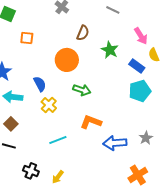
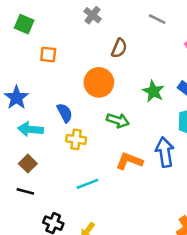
green star: (110, 50) -> (153, 91), moved
yellow cross: (49, 105) -> (76, 139), turned -35
blue arrow: (115, 143) -> (165, 152), moved, turned 85

